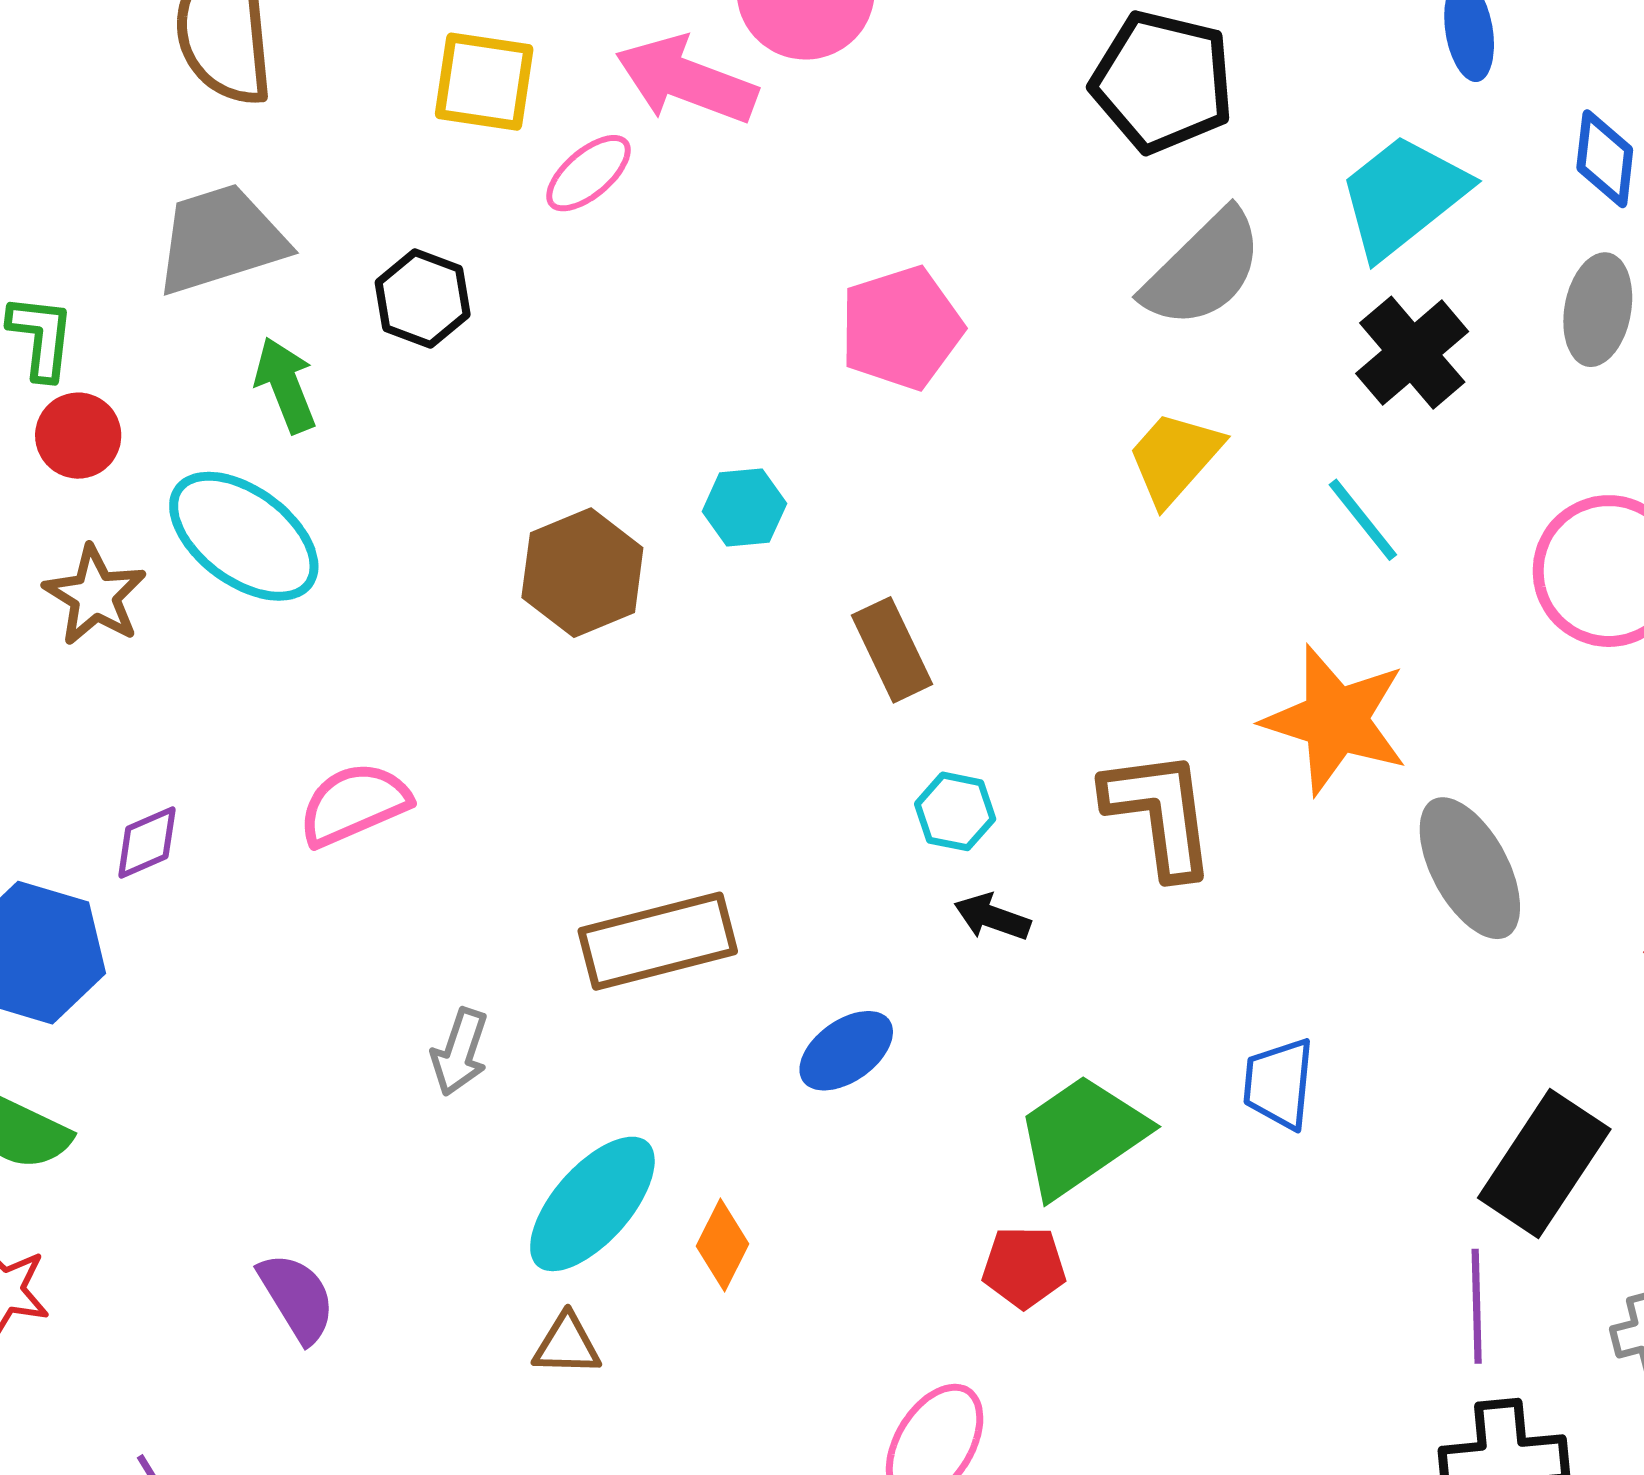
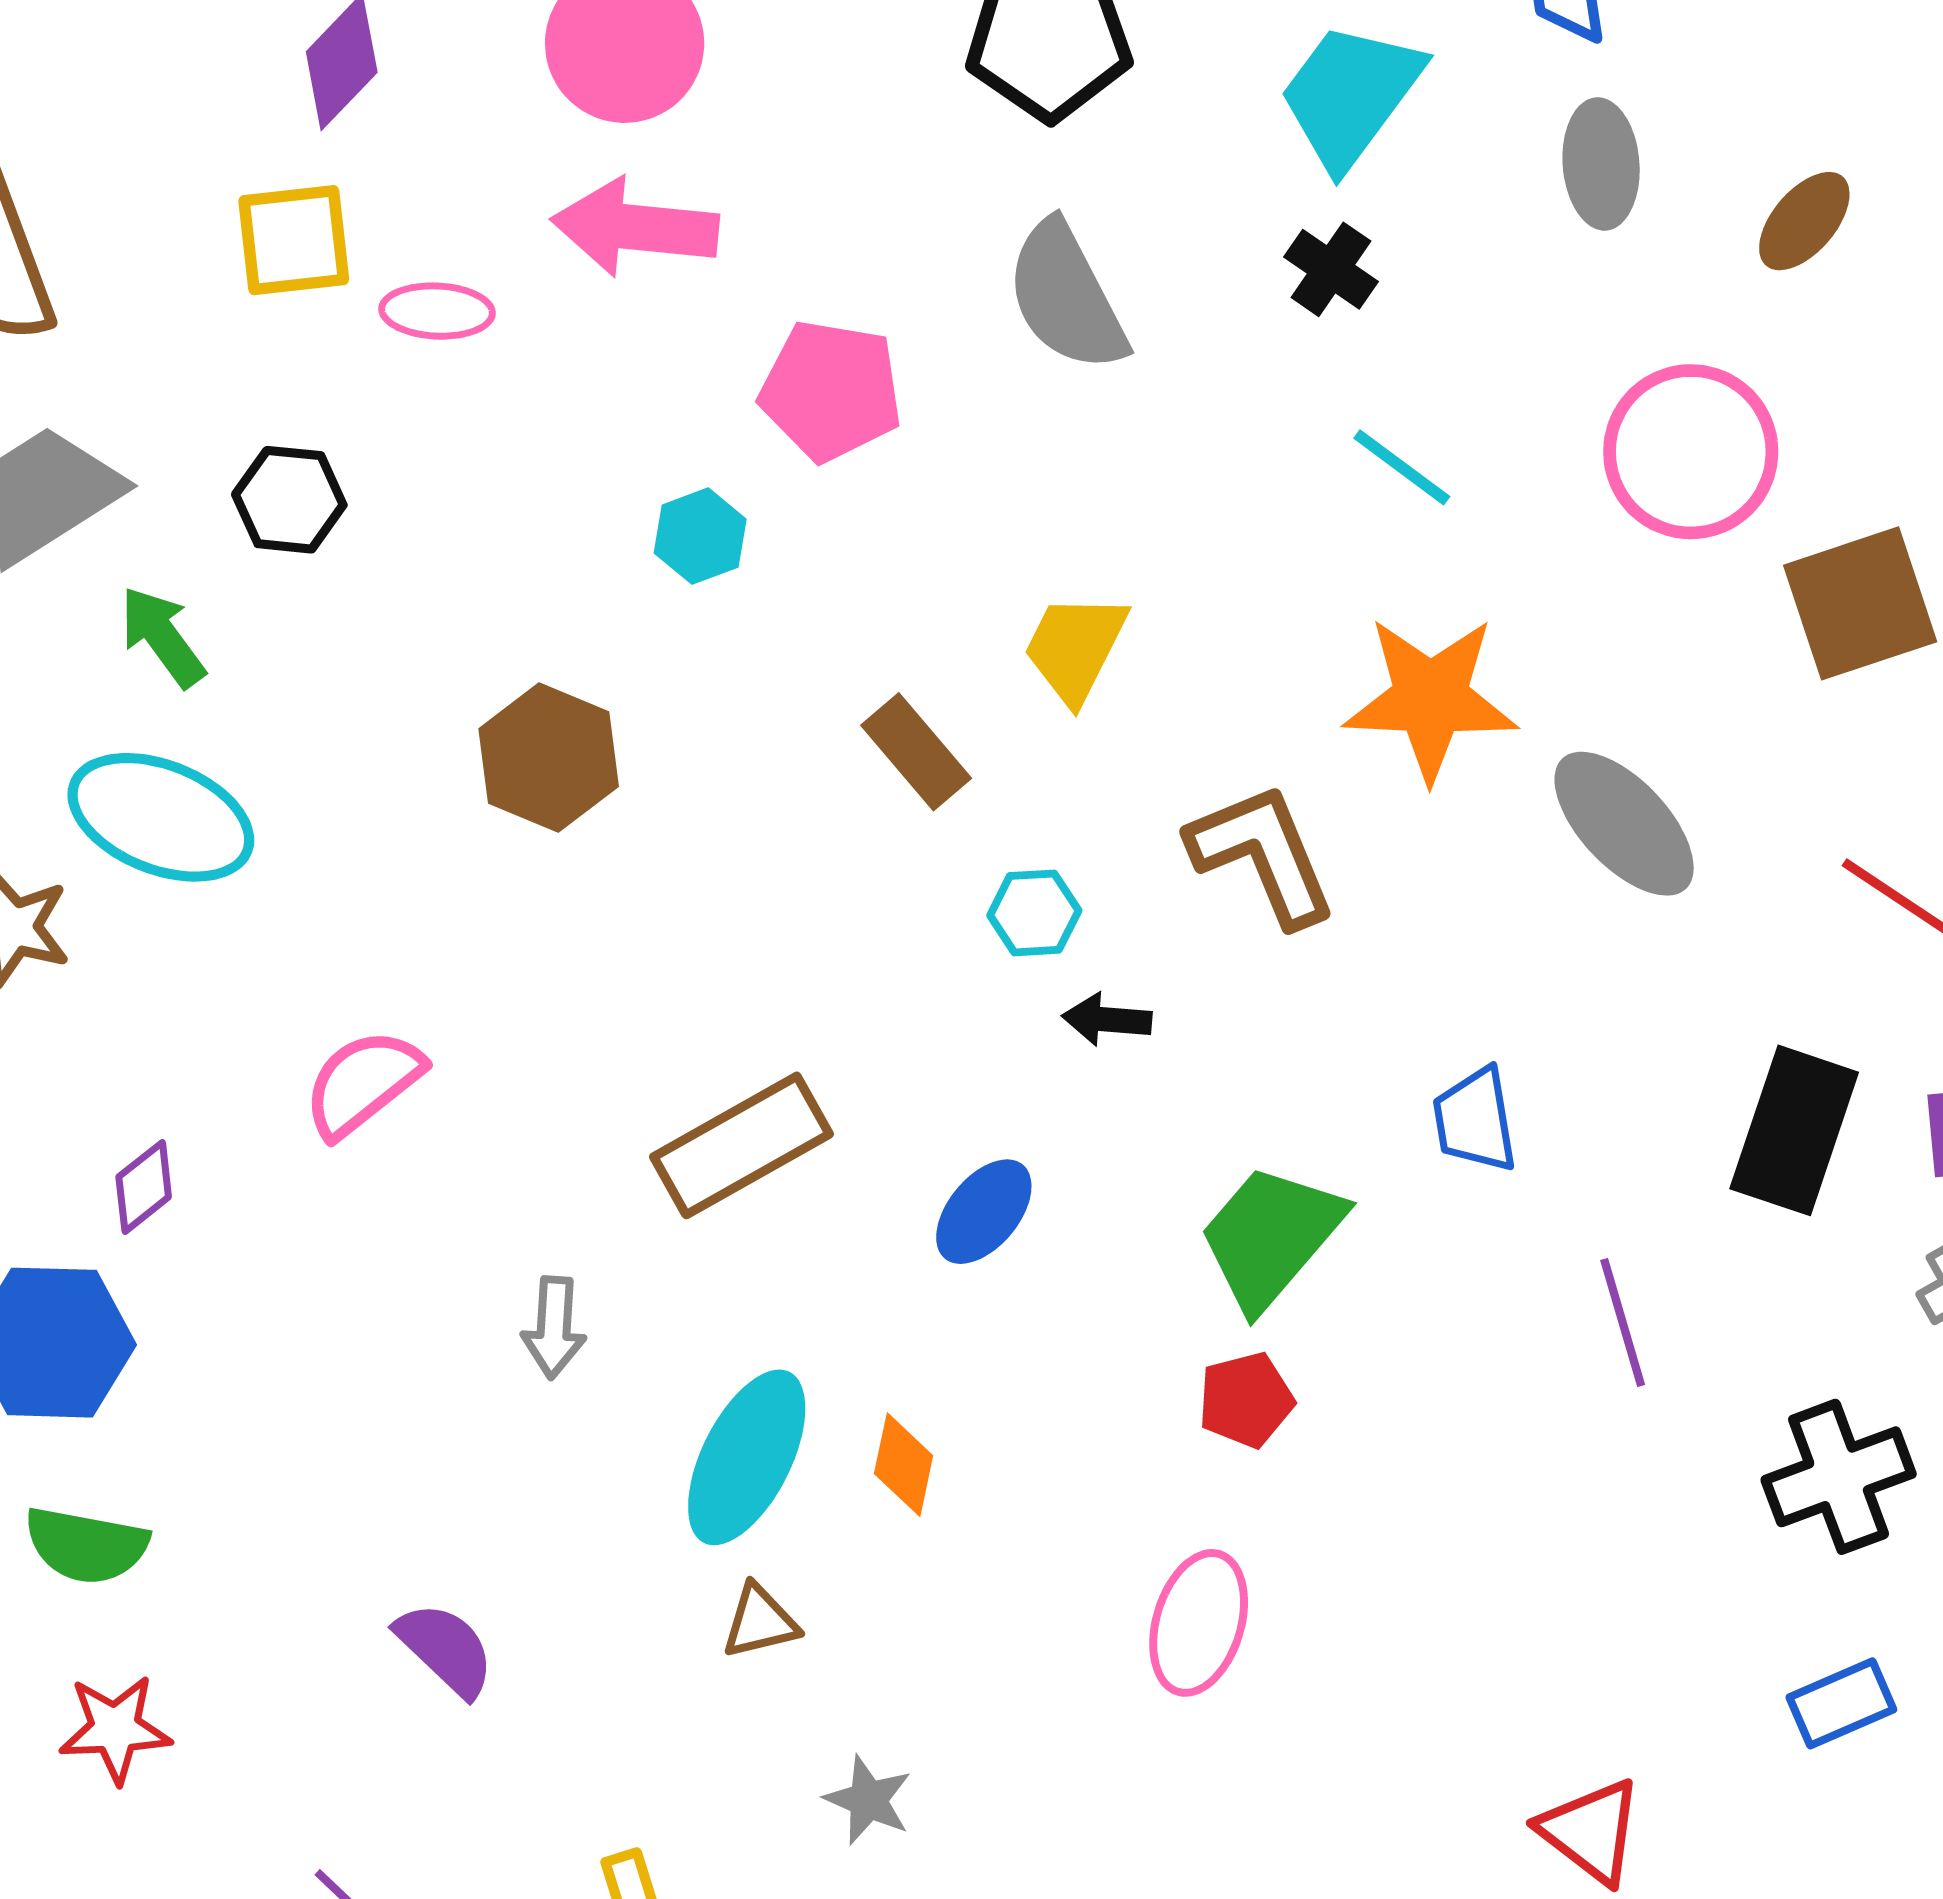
pink arrow: (686, 80) -> (635, 227), moved
pink ellipse: (588, 173) -> (437, 311), turned 58
gray semicircle: (1203, 269) -> (1066, 297), moved, turned 122
pink pentagon: (901, 328) -> (831, 391), turned -30
black cross: (1412, 353) -> (1331, 269), moved, size x0.7
yellow trapezoid: (1175, 458) -> (1075, 648), moved
cyan hexagon: (744, 507) -> (700, 536), moved
purple line: (1477, 1306) -> (1623, 1323), moved

